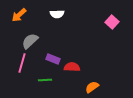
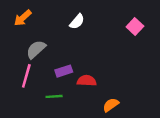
white semicircle: (57, 14) -> (77, 22), moved, turned -48
purple rectangle: (53, 59) -> (64, 71), turned -40

